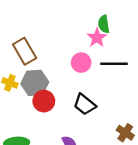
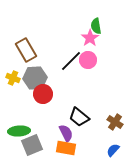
pink circle: (81, 63) -> (88, 60), moved
black line: (114, 64) -> (71, 61), moved, turned -45
black trapezoid: (85, 104) -> (79, 117), moved

